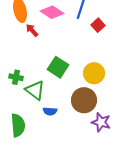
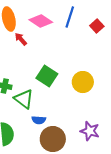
red square: (98, 25) -> (97, 26), moved
brown circle: (84, 100) -> (53, 139), moved

